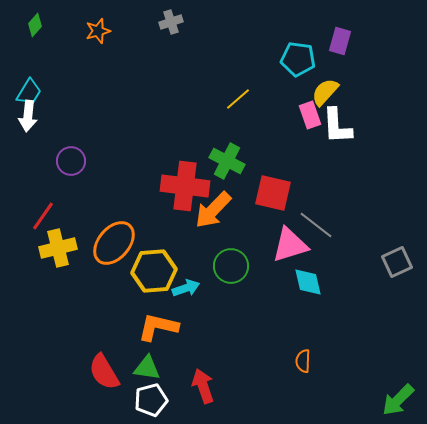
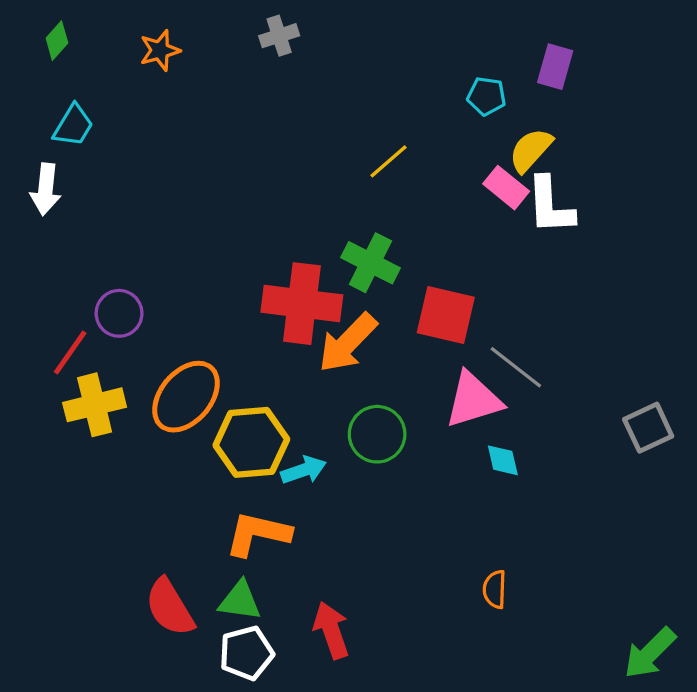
cyan pentagon: (298, 59) -> (487, 96), size x0.7
cyan trapezoid: (29, 92) -> (73, 126), moved
pink rectangle: (310, 115) -> (506, 188), turned -32
purple circle: (71, 161) -> (119, 313), moved
cyan diamond: (308, 282) -> (503, 460), size x0.7

